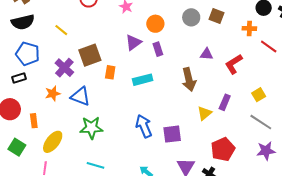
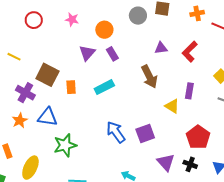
brown square: (90, 55) -> (47, 75), turned -30
yellow triangle: (204, 113) -> (172, 106), turned -35

